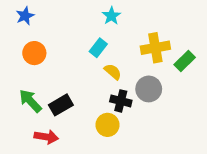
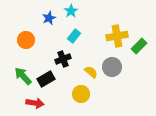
blue star: (25, 16) -> (49, 18), moved
cyan star: (111, 16) -> (71, 11), moved
yellow semicircle: (113, 72) -> (91, 72), moved
black cross: (121, 101) -> (63, 59), moved, turned -35

